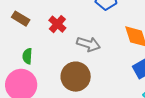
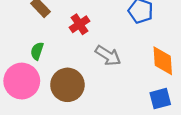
brown circle: (76, 77) -> (67, 85), moved

